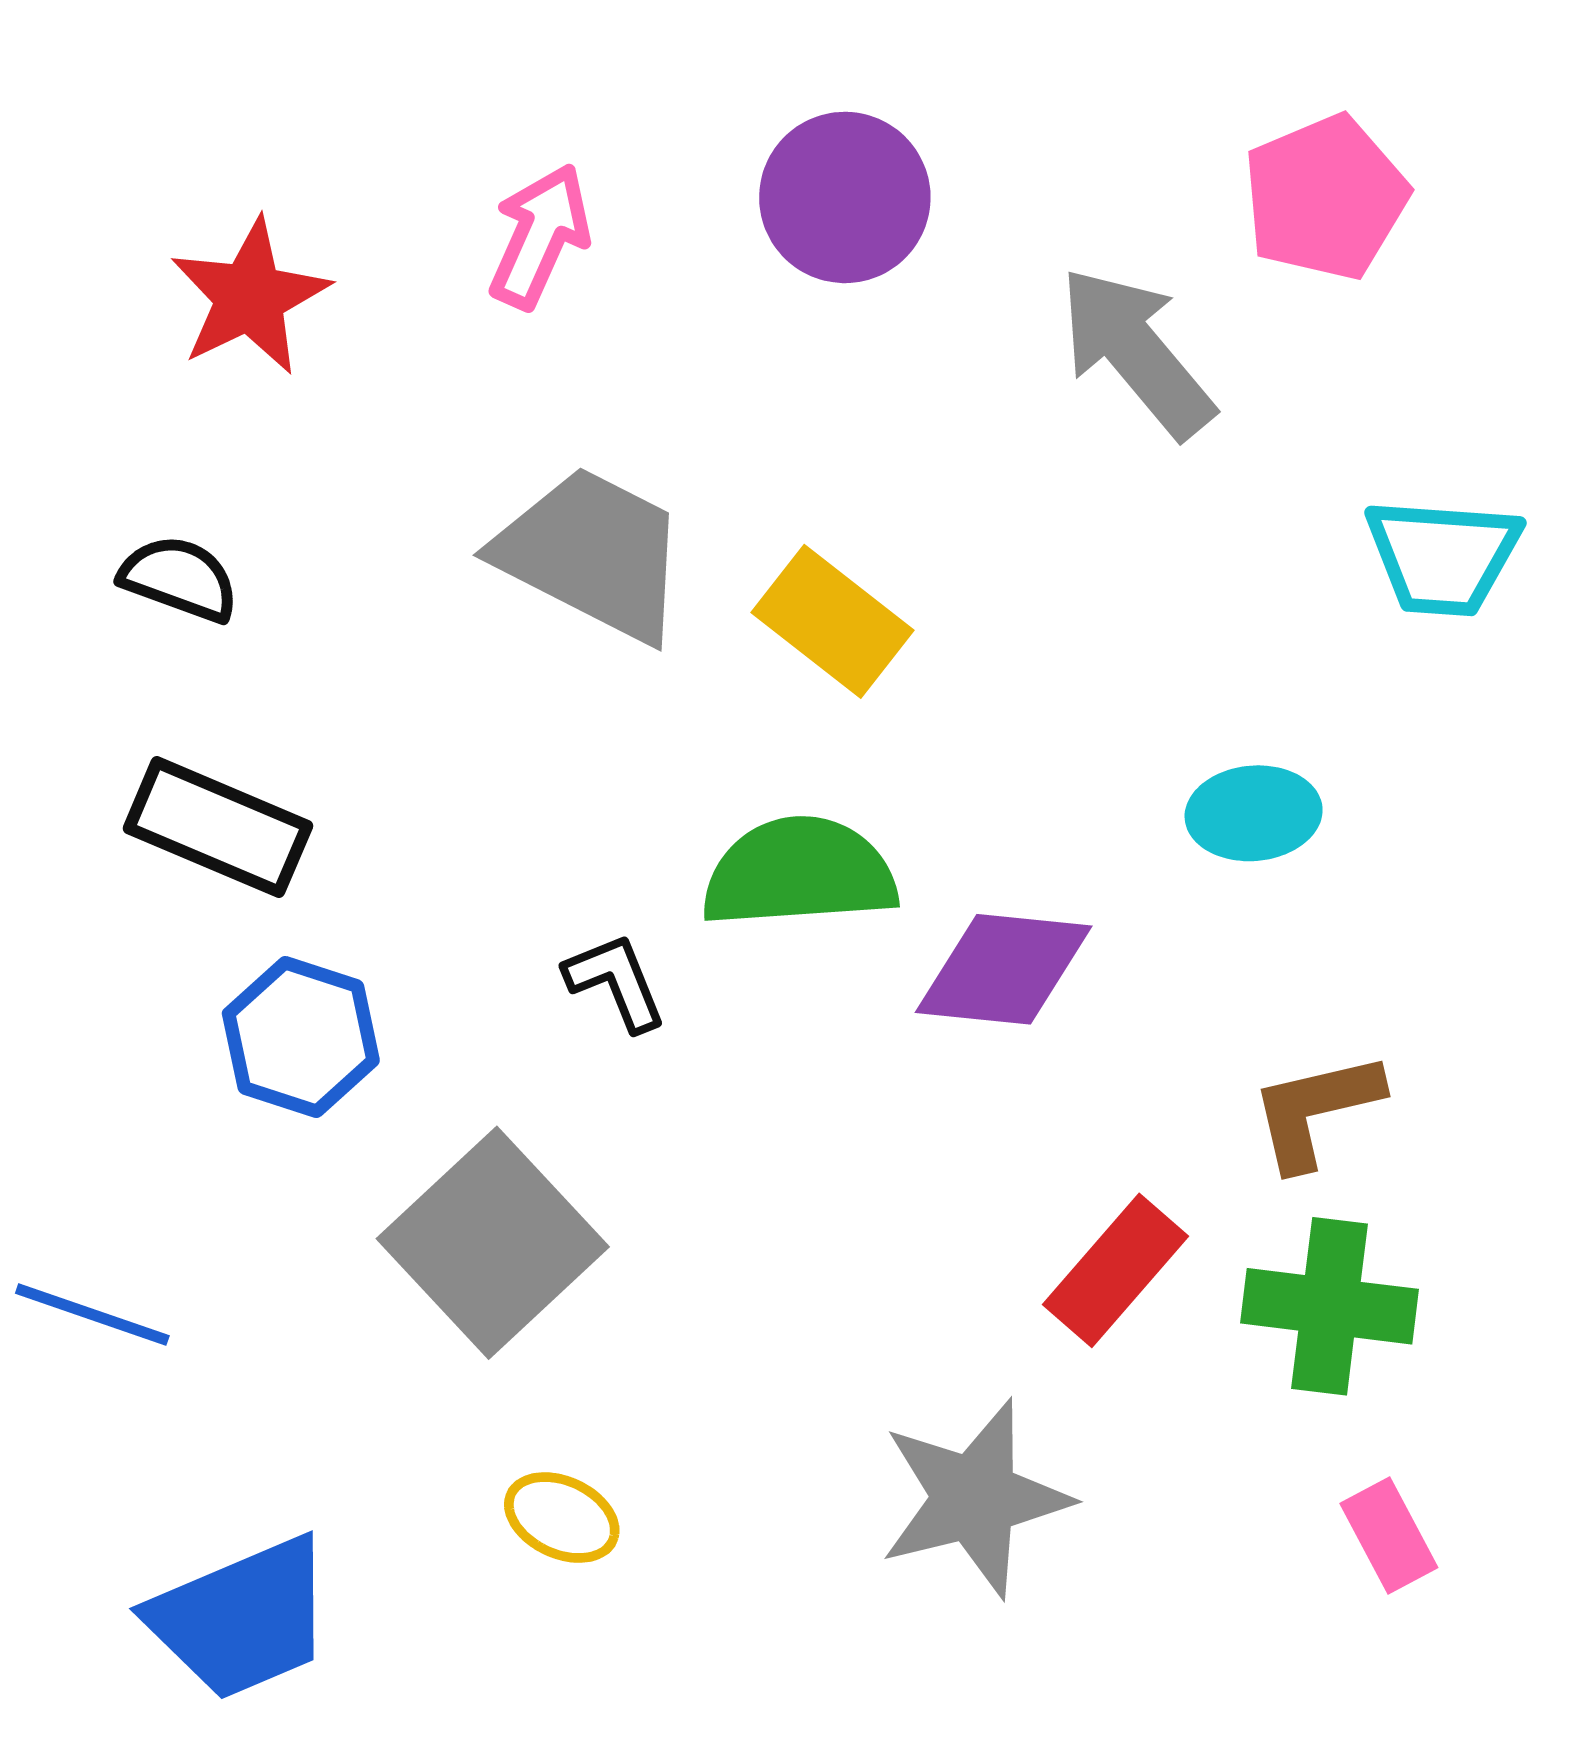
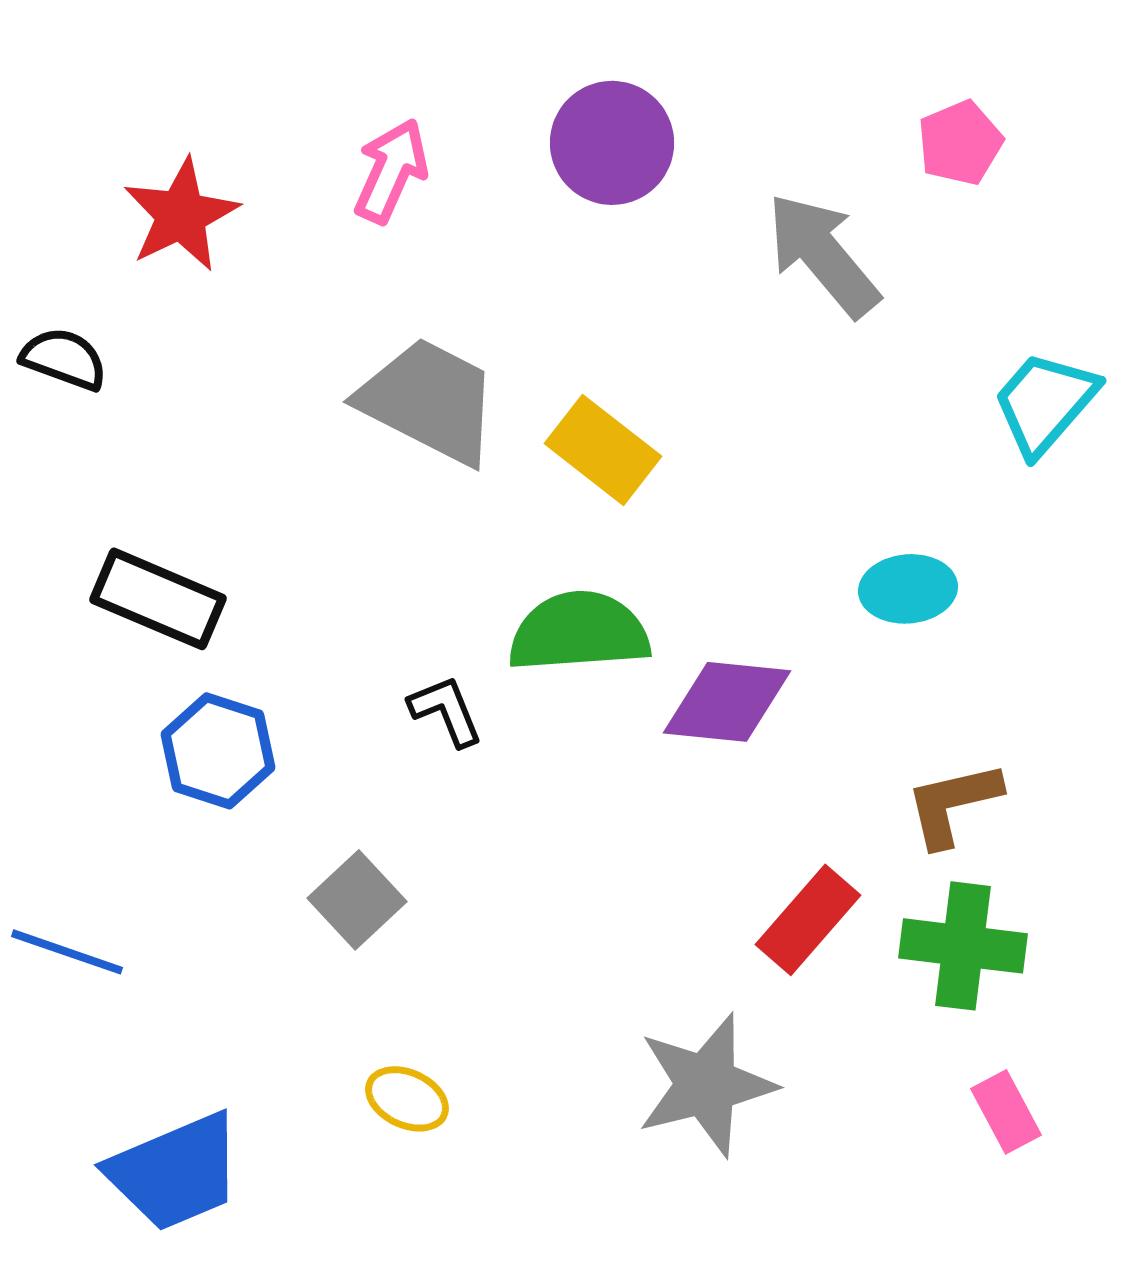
pink pentagon: (1325, 197) -> (960, 143), size x0.7
cyan trapezoid: (1443, 556) -> (1045, 403), turned 127
black semicircle: (179, 579) -> (64, 359), moved
gray square: (493, 1243) -> (357, 900), size x0.6

